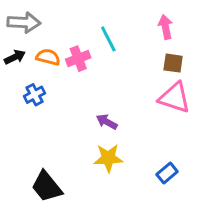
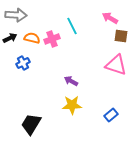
pink arrow: (166, 27) -> (110, 18), turned -49
brown square: (173, 63) -> (121, 36), moved
black trapezoid: (47, 187) -> (31, 124), turned 70

